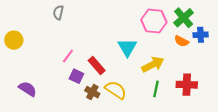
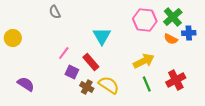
gray semicircle: (58, 12) -> (55, 12), turned -40
cyan triangle: (127, 48) -> (102, 36), moved
red cross: (187, 85) -> (176, 80), turned -30
green line: (156, 89) -> (147, 84), turned -35

